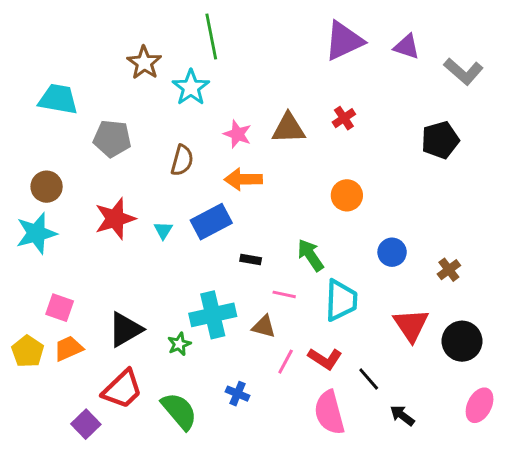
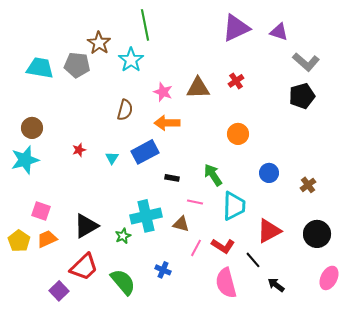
gray L-shape: (463, 71) -> (306, 62), moved
gray pentagon: (112, 138) -> (77, 65), moved
red star: (115, 219) -> (79, 150), size x0.5
red triangle: (411, 325) -> (269, 231), moved, turned 36

